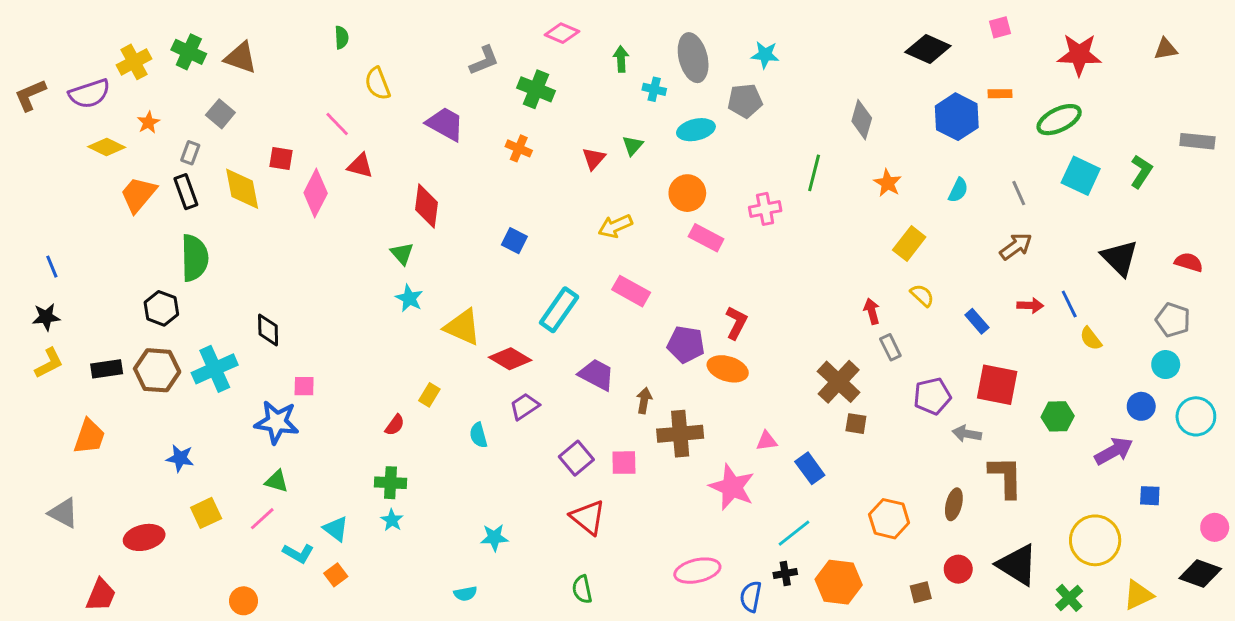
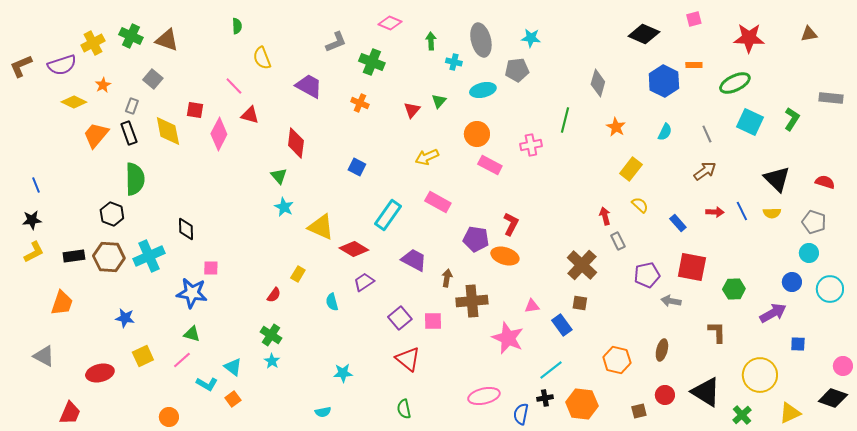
yellow semicircle: (1091, 339) -> (772, 213), moved, turned -54
brown square: (856, 424) -> (580, 303), moved
brown L-shape: (1006, 477) -> (717, 332), moved, size x0.7
green cross: (390, 483) -> (271, 335), turned 30

